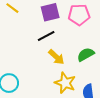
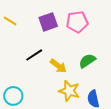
black line: (46, 36) -> (34, 55), moved

